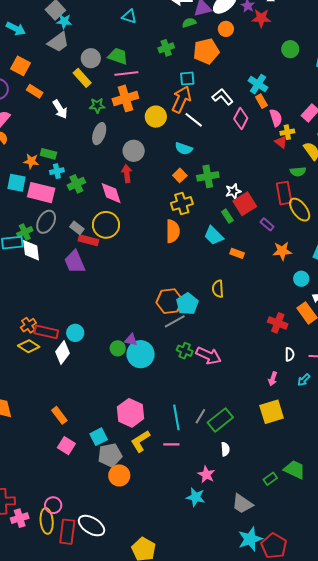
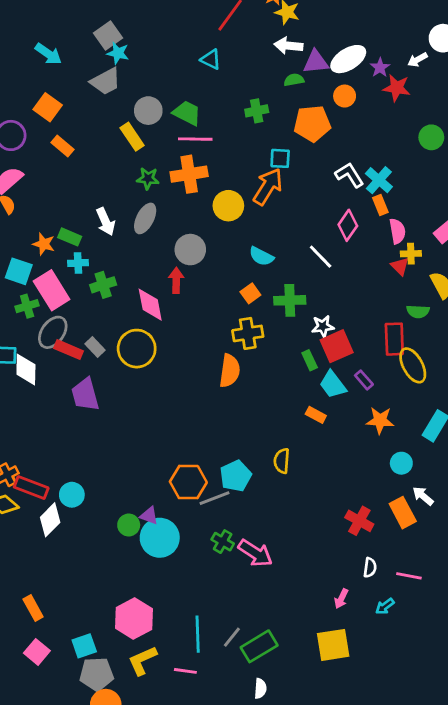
white L-shape: (223, 97) -> (349, 175), moved
white arrow: (60, 109) -> (106, 222), moved
white line: (194, 120) -> (321, 257), moved
pink rectangle: (41, 193) -> (52, 290), turned 36
green cross: (25, 232) -> (27, 306), moved
cyan trapezoid: (214, 236) -> (333, 385), moved
red rectangle: (88, 240) -> (69, 350), moved
orange hexagon: (169, 301) -> (188, 482), moved

